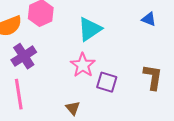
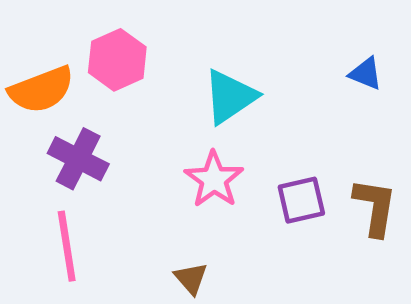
purple cross: (24, 56) -> (78, 159), turned -30
purple square: (107, 82) -> (301, 200), moved, turned -30

